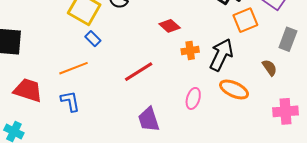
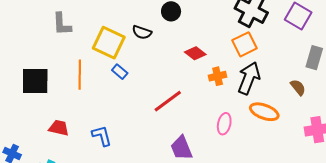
orange square: (245, 20) -> (245, 44), moved
orange line: (74, 68) -> (80, 75), moved, turned -64
red trapezoid: (28, 90) -> (59, 128), size x0.7

